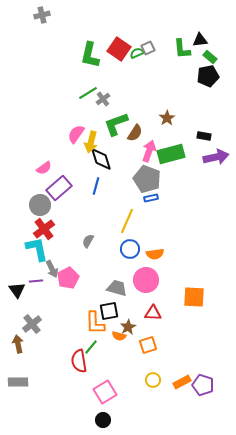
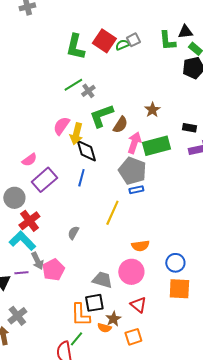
gray circle: (40, 205) -> (14, 198), moved
cyan L-shape: (37, 249) -> (22, 241), turned -32
blue circle: (130, 249) -> (175, 263), moved
red triangle: (153, 313) -> (138, 305), turned 36

